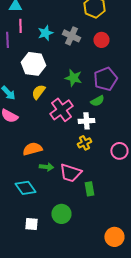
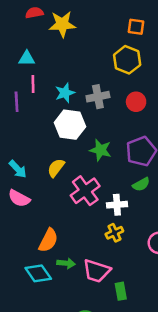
gray cross: (71, 36) -> (98, 97), turned -36
white hexagon: (33, 64) -> (70, 125), moved
green semicircle: (97, 101) -> (141, 184), moved
orange semicircle: (32, 149) -> (48, 240), turned 132
cyan diamond: (25, 188) -> (38, 273), moved

